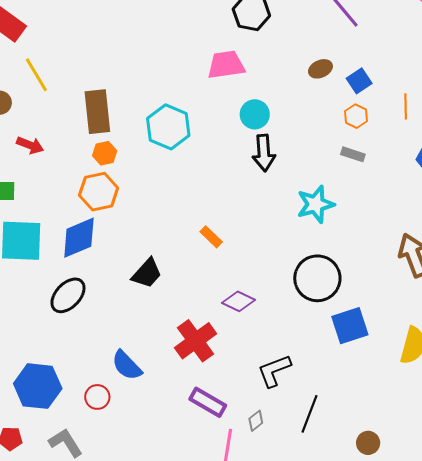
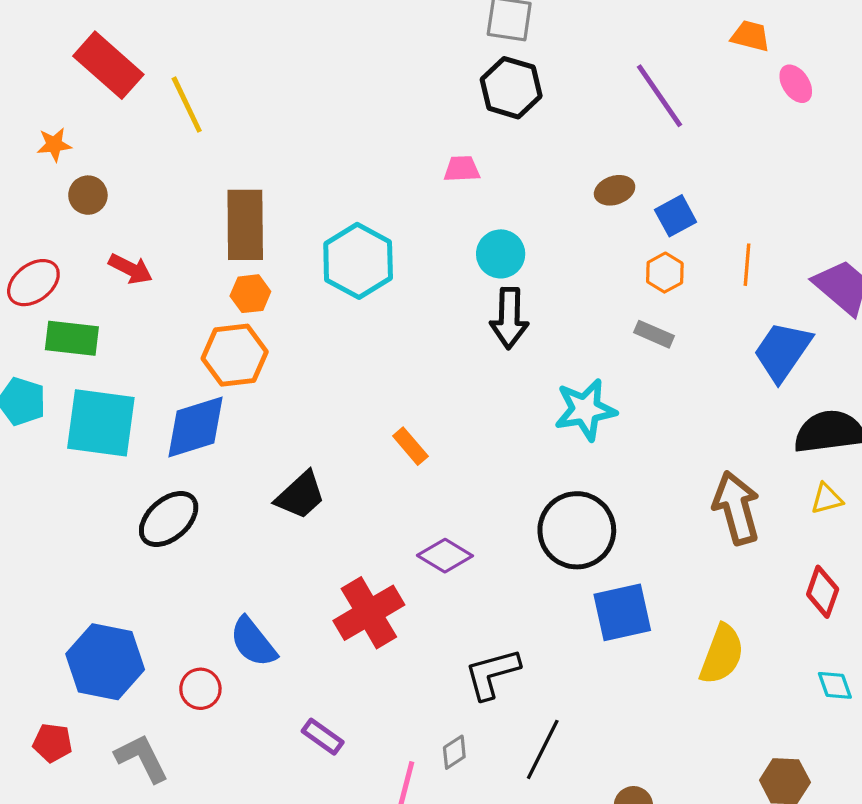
pink trapezoid: (226, 65) -> (462, 169), size x0.6
yellow line: (36, 75) -> (187, 105), moved
purple rectangle: (208, 402) -> (323, 737), moved, size x0.7

